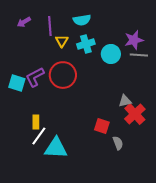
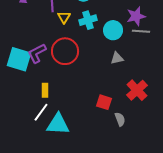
cyan square: (17, 83) -> (19, 59), size x1.4
gray triangle: (125, 101) -> (117, 58), moved
yellow rectangle: (36, 122) -> (45, 90), moved

